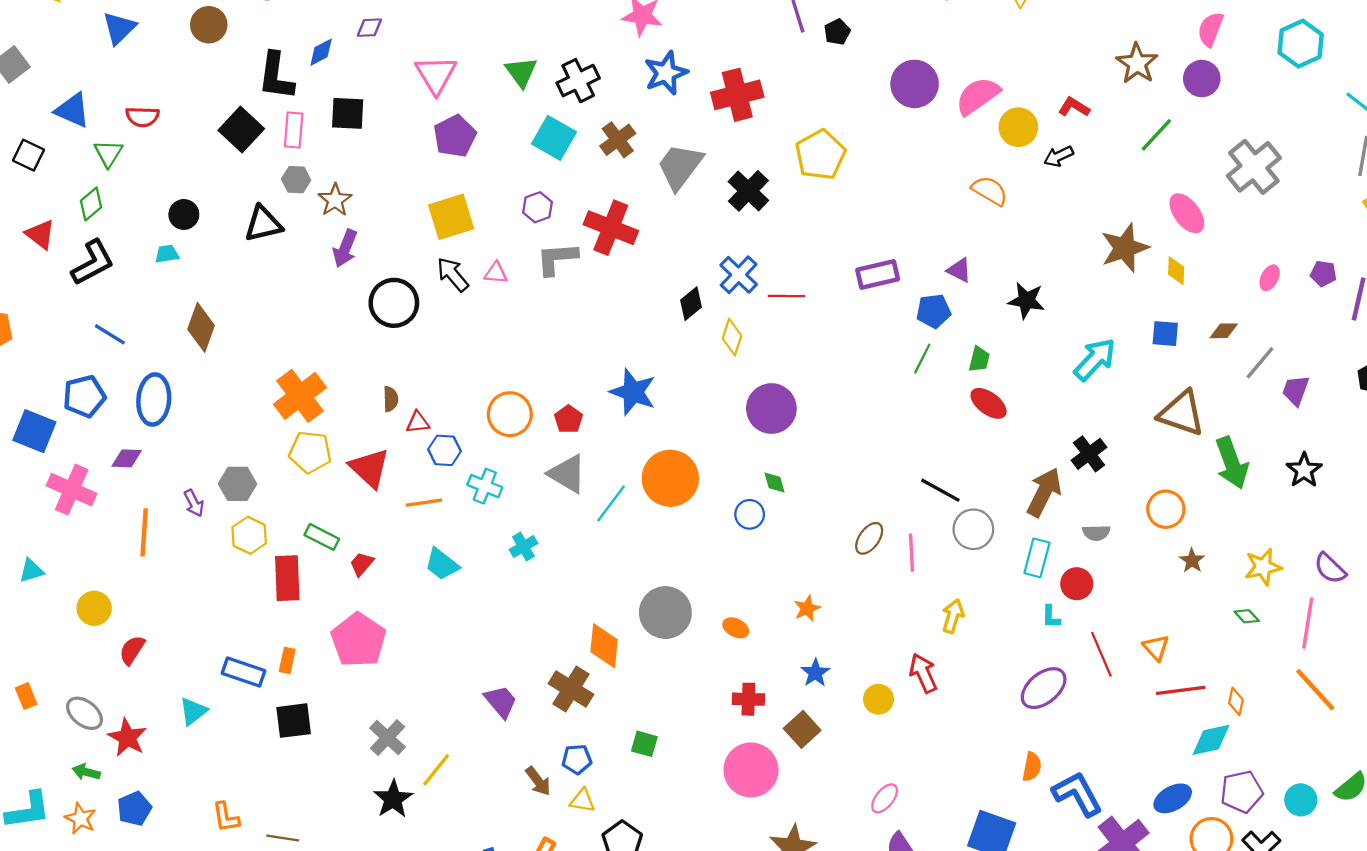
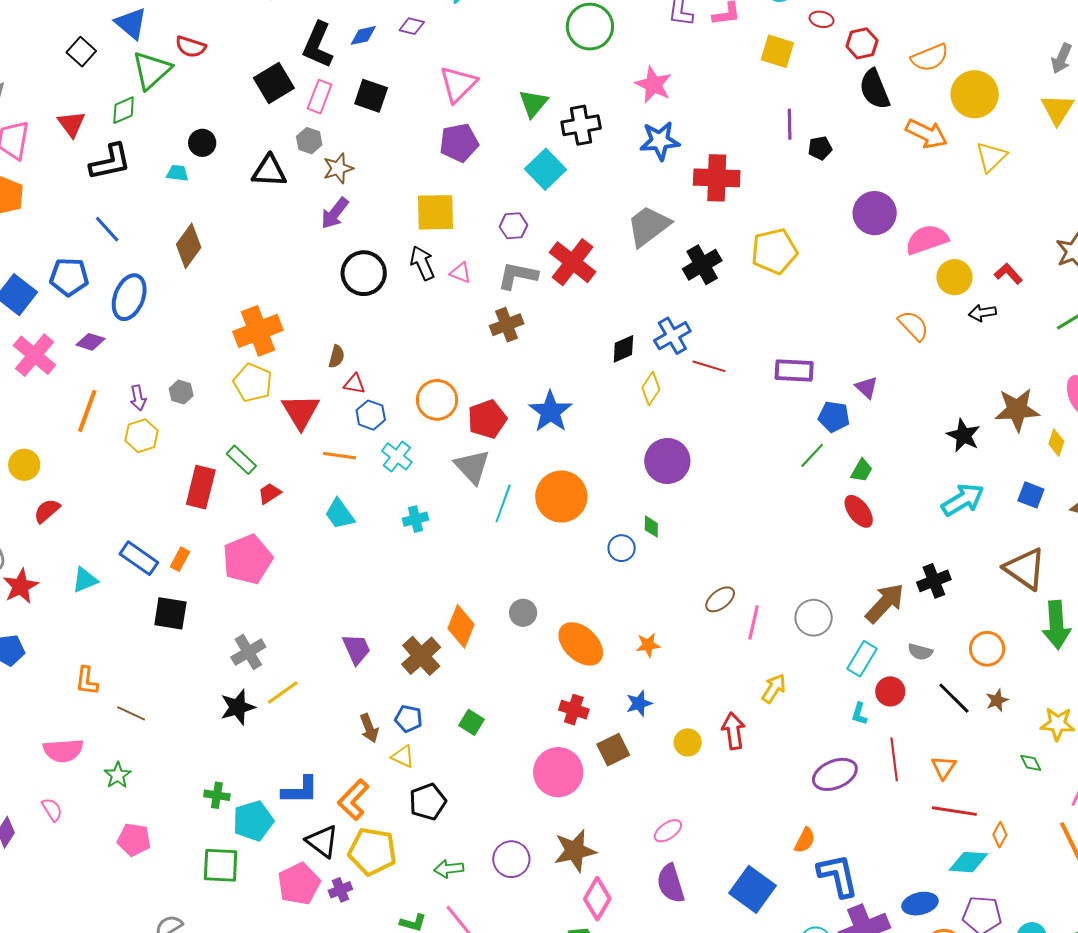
brown cross: (618, 140) -> (507, 325), moved
green triangle: (108, 153) -> (152, 70), size x1.5
black star: (1026, 300) -> (964, 435), moved
red pentagon: (568, 419) -> (487, 419), size x1.5
gray hexagon: (237, 484) -> (181, 392), size x0.7
black line: (940, 490) -> (954, 698), moved
cyan line: (611, 503) -> (503, 504), turned -33
yellow hexagon: (249, 535) -> (142, 436), moved
gray circle: (665, 613) -> (523, 613), size x0.6
orange ellipse: (736, 628) -> (581, 644), size x2.0

